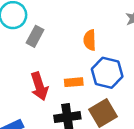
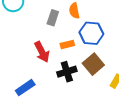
gray rectangle: (35, 36) -> (53, 18), moved

